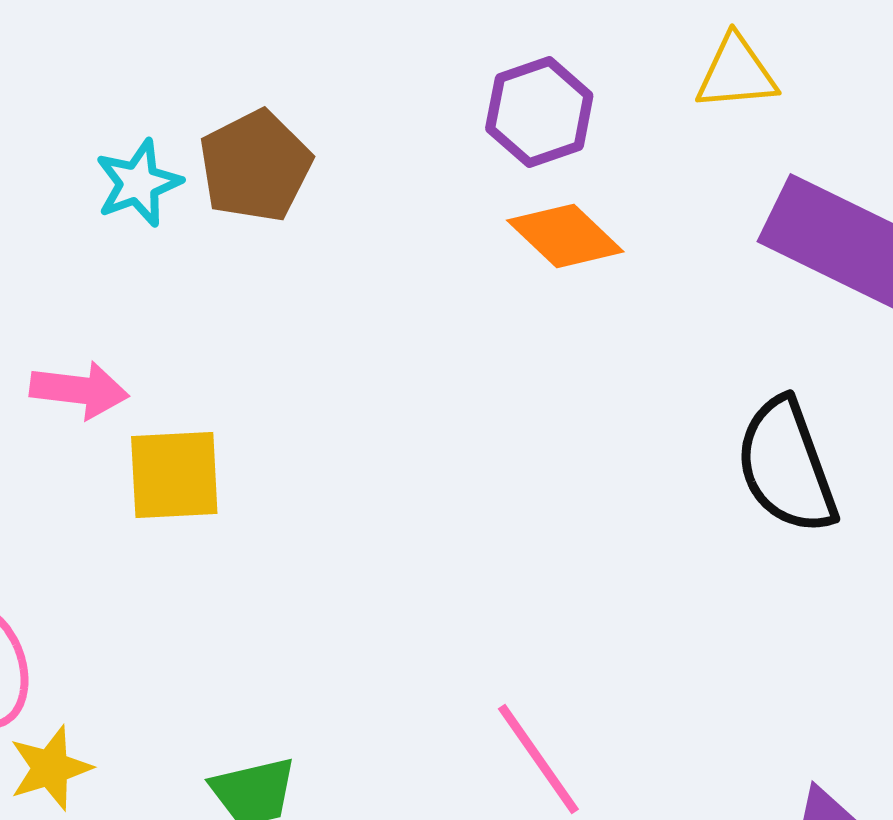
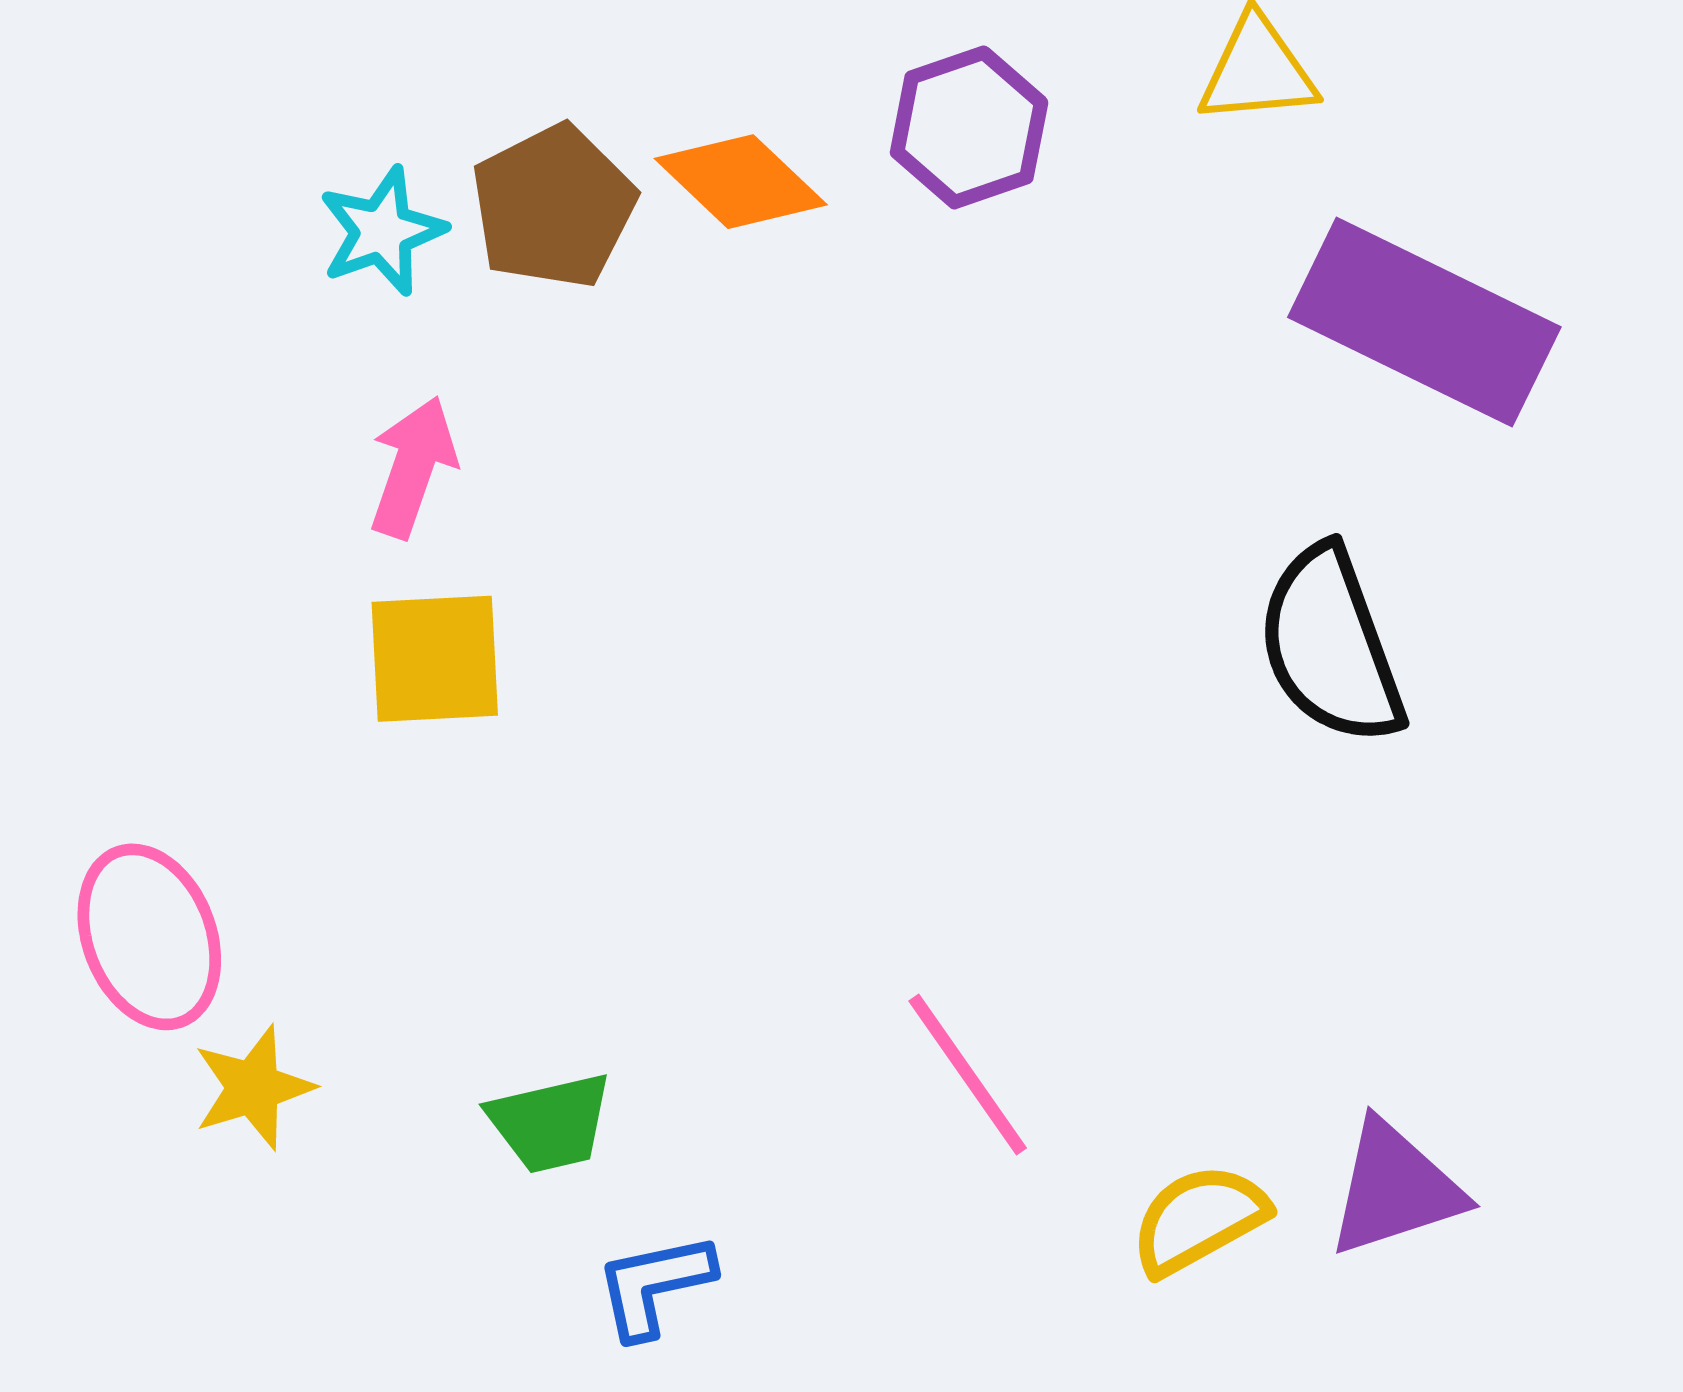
orange diamond: (565, 236) -> (741, 182), moved
pink arrow: (79, 390) -> (413, 467), moved, turned -78

